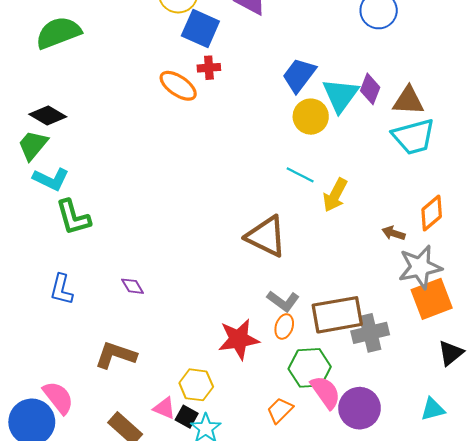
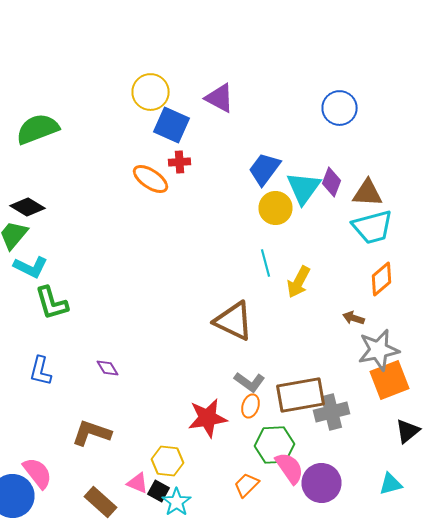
cyan line: (300, 175) -> (266, 263), turned 48
orange diamond: (432, 213) -> (382, 279), moved

